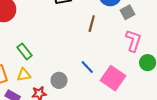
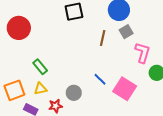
gray square: (127, 12) -> (126, 32), moved

